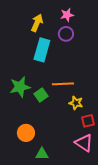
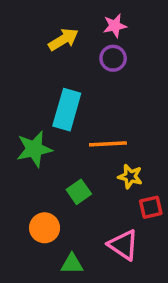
yellow arrow: (37, 23) -> (63, 39), turned 36
cyan rectangle: (42, 50) -> (67, 110), moved
green square: (41, 95) -> (79, 192), moved
pink triangle: (84, 143) -> (123, 245), moved

